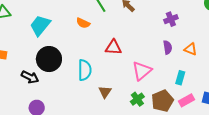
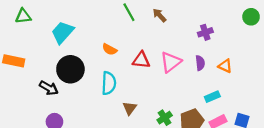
orange semicircle: (83, 23) -> (110, 49), moved
pink triangle: (142, 71) -> (171, 62), moved
cyan rectangle: (180, 78) -> (212, 97), turned 48

